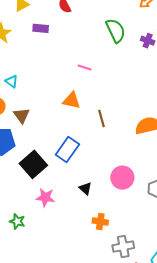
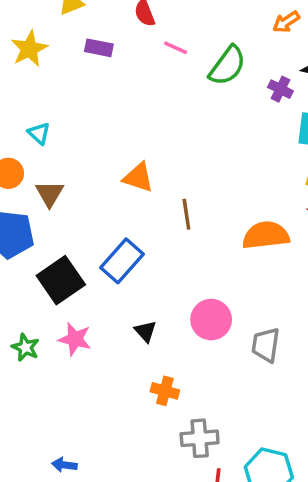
green semicircle: (116, 31) -> (227, 66), turned 55
pink line: (85, 68) -> (176, 48), moved
green star: (17, 221) -> (25, 347), moved

